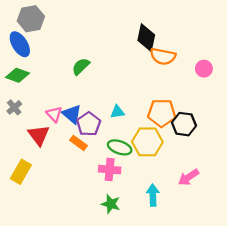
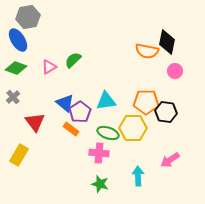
black diamond: (146, 38) -> (167, 42), moved
pink circle: (204, 69) -> (175, 71), moved
cyan triangle: (117, 112) -> (106, 101), size x1.5
pink triangle: (54, 114) -> (49, 67), moved, turned 42

